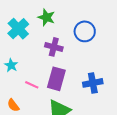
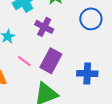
purple cross: (54, 47) -> (44, 27), moved

